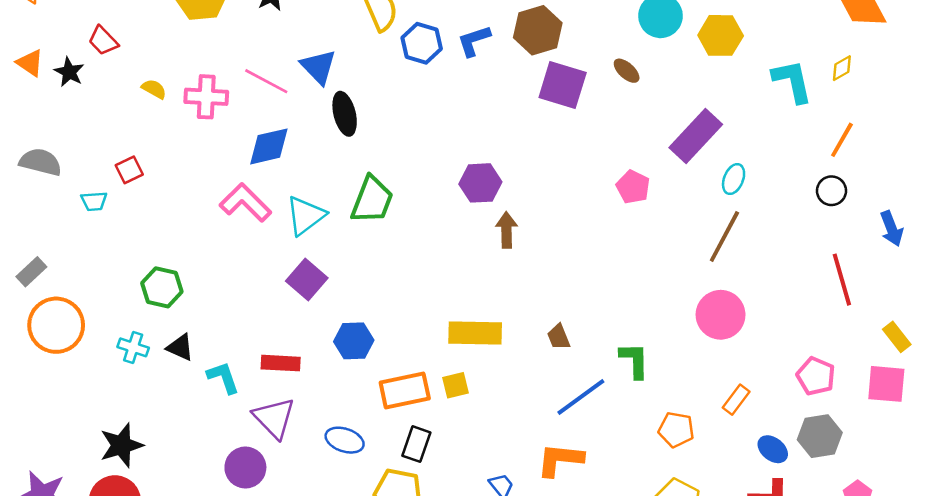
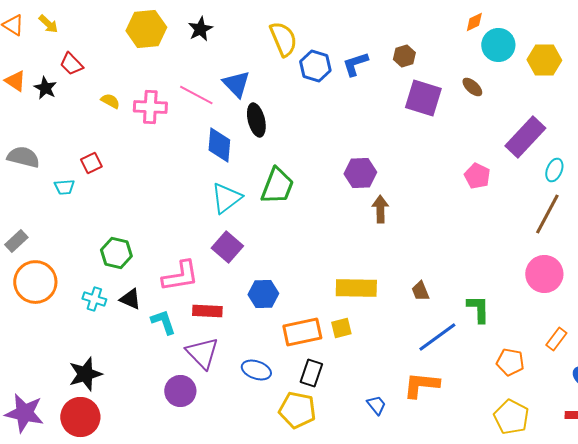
brown hexagon: (538, 30) -> (404, 56), size x0.6
blue diamond: (269, 146) -> (219, 145), moved, turned -72
pink L-shape: (245, 203) -> (180, 276), moved, turned 126

